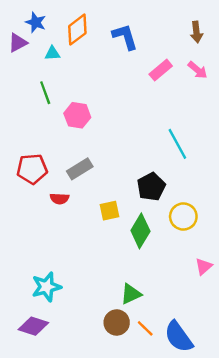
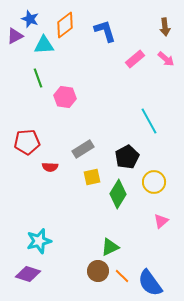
cyan triangle: (52, 53) -> (44, 45), size x1.5
gray rectangle: (80, 169) -> (83, 149), moved
pink triangle: (204, 267) -> (161, 221), moved

